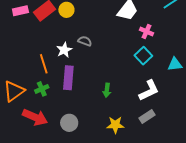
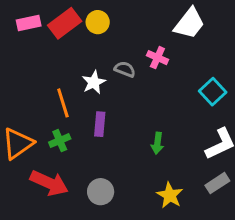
pink cross: (146, 31) -> (157, 58), moved
purple rectangle: (68, 78) -> (100, 124), size x0.7
yellow star: (115, 125) -> (170, 195), turned 30

